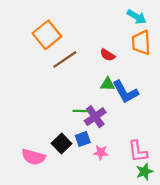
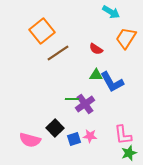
cyan arrow: (137, 17) -> (111, 12), moved
orange trapezoid: (141, 43) -> (126, 38), turned 35
blue square: (83, 139) -> (74, 139), moved

